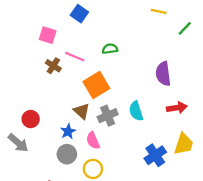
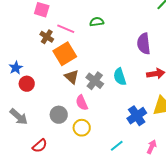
orange square: (96, 85) -> (65, 54), moved
gray cross: (108, 116) -> (95, 81), turned -30
blue star: (68, 131) -> (16, 68), moved
gray arrow: (18, 143) -> (19, 117), moved

